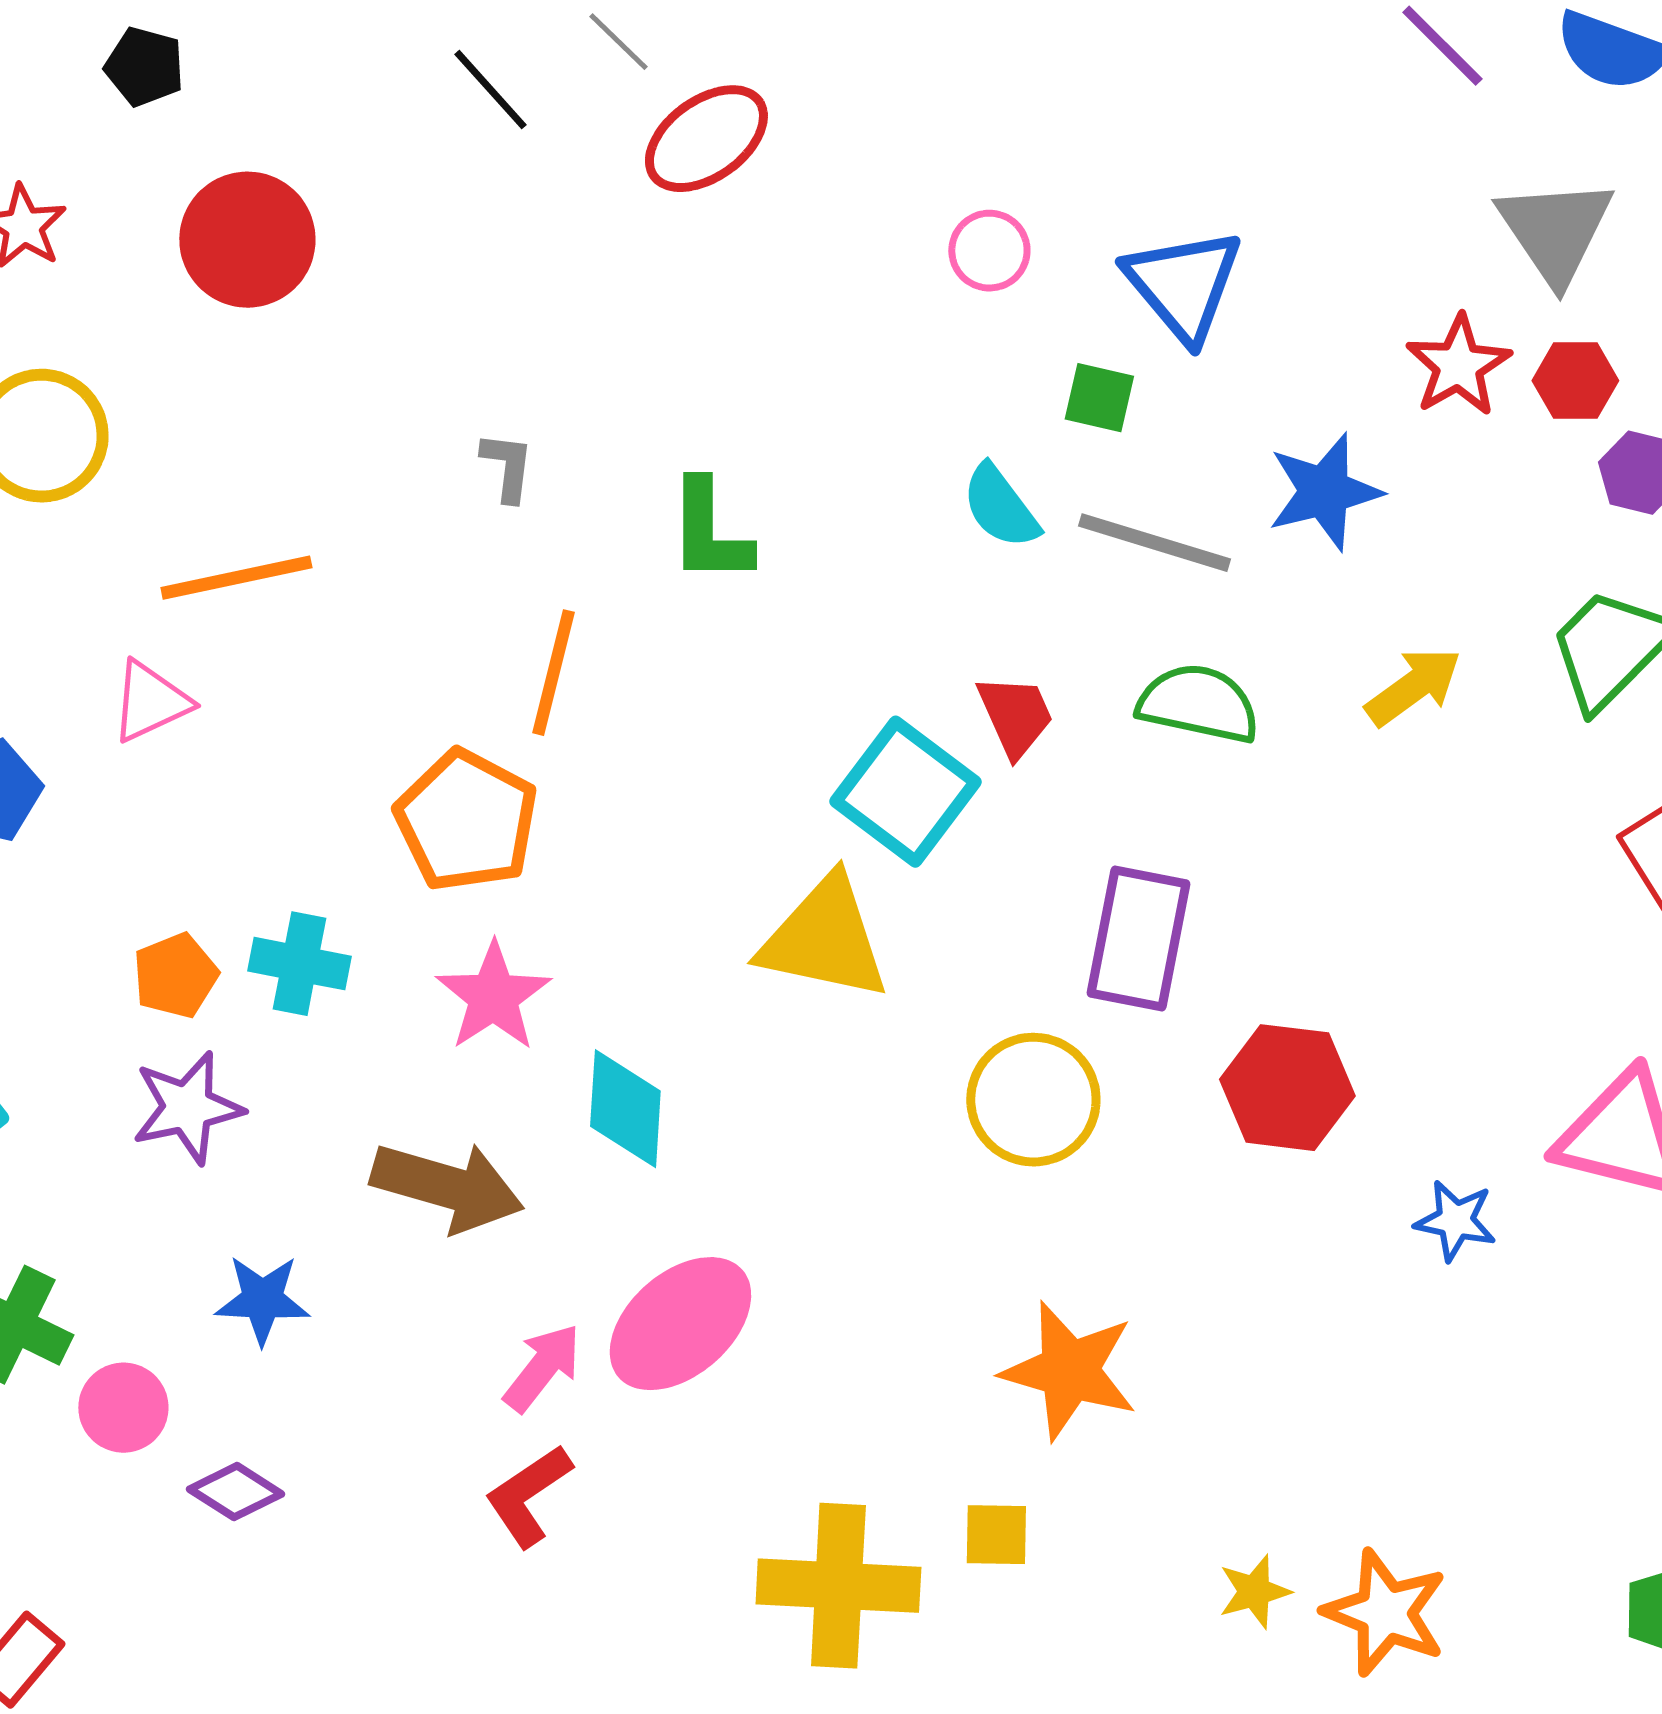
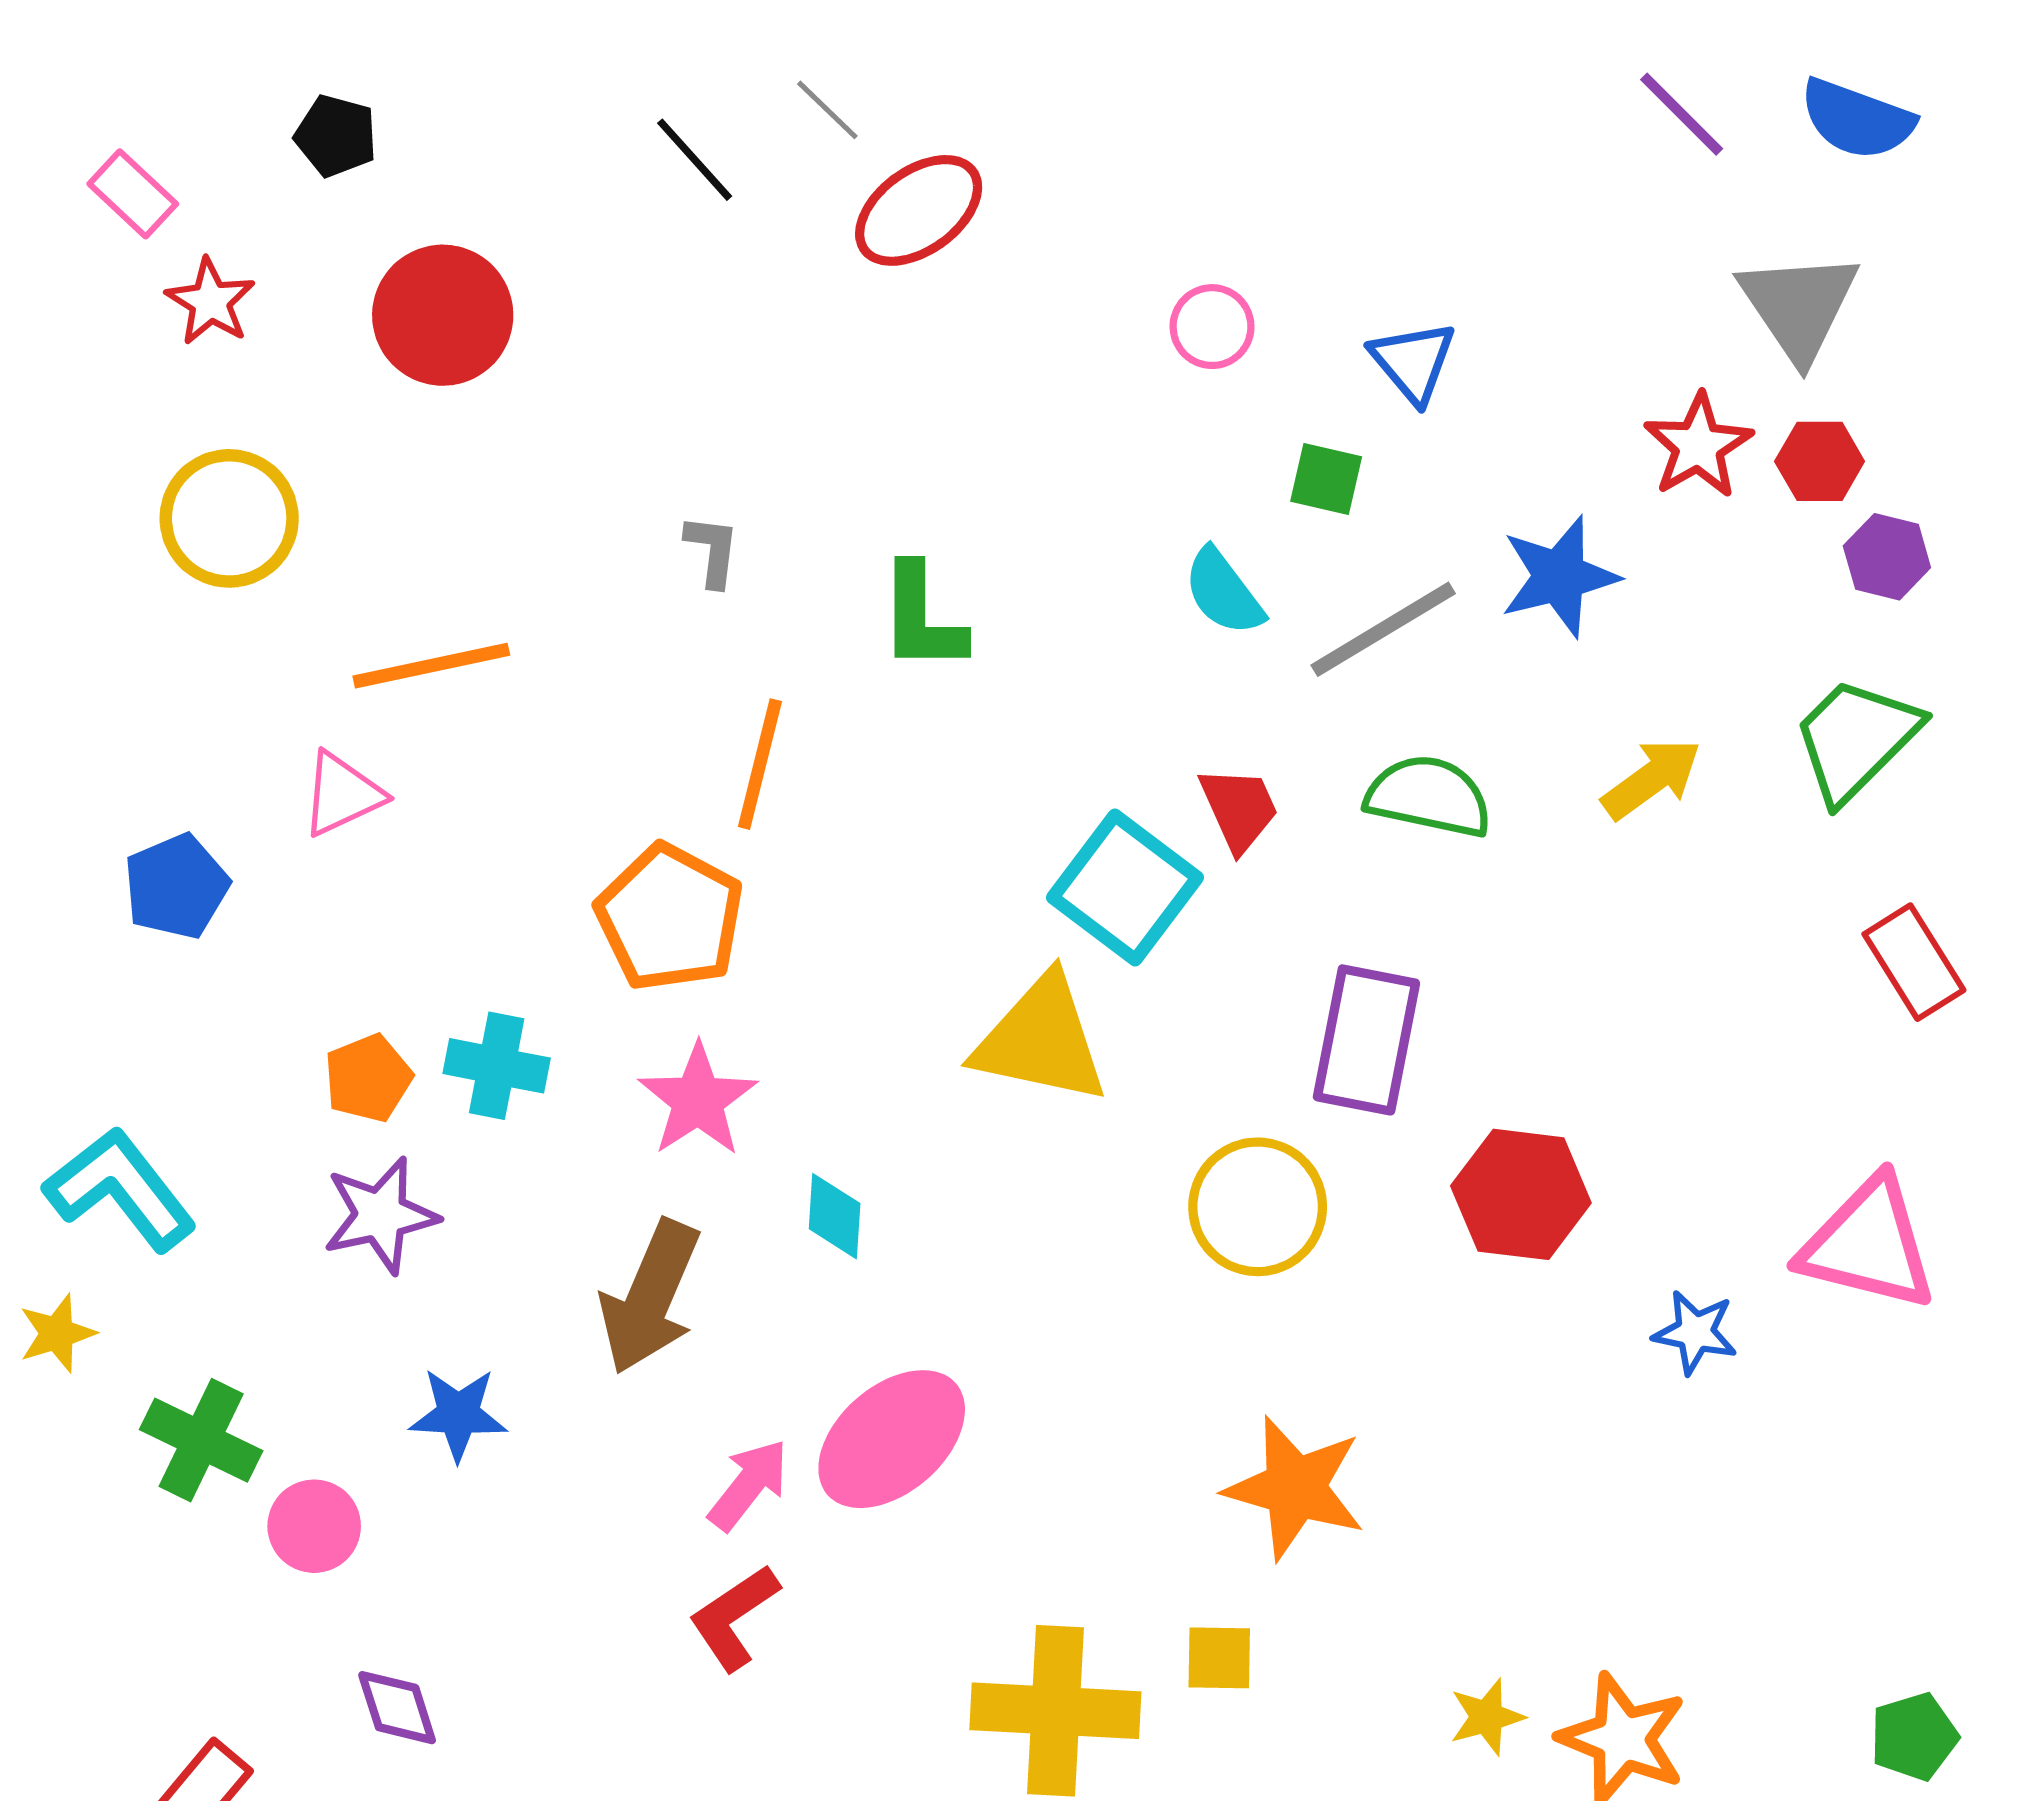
blue triangle: (1183, 285) -> (1413, 362), size x0.7
gray line: (1154, 543) -> (1383, 629), turned -48
cyan diamond: (625, 1109) -> (835, 1216), size x0.7
brown arrow: (447, 1187) -> (650, 1297), turned 97
purple diamond: (235, 1492) -> (397, 1708), moved, turned 40

